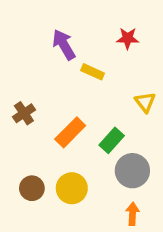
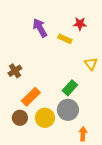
yellow rectangle: (93, 72) -> (65, 39), moved
orange rectangle: (70, 132) -> (31, 97), moved
gray circle: (132, 171) -> (68, 110), moved

